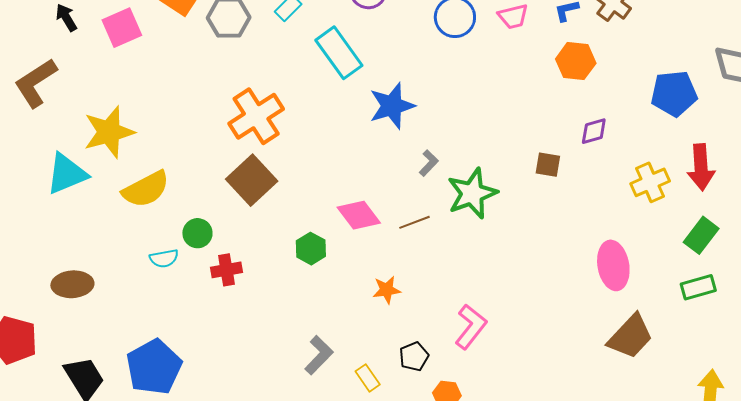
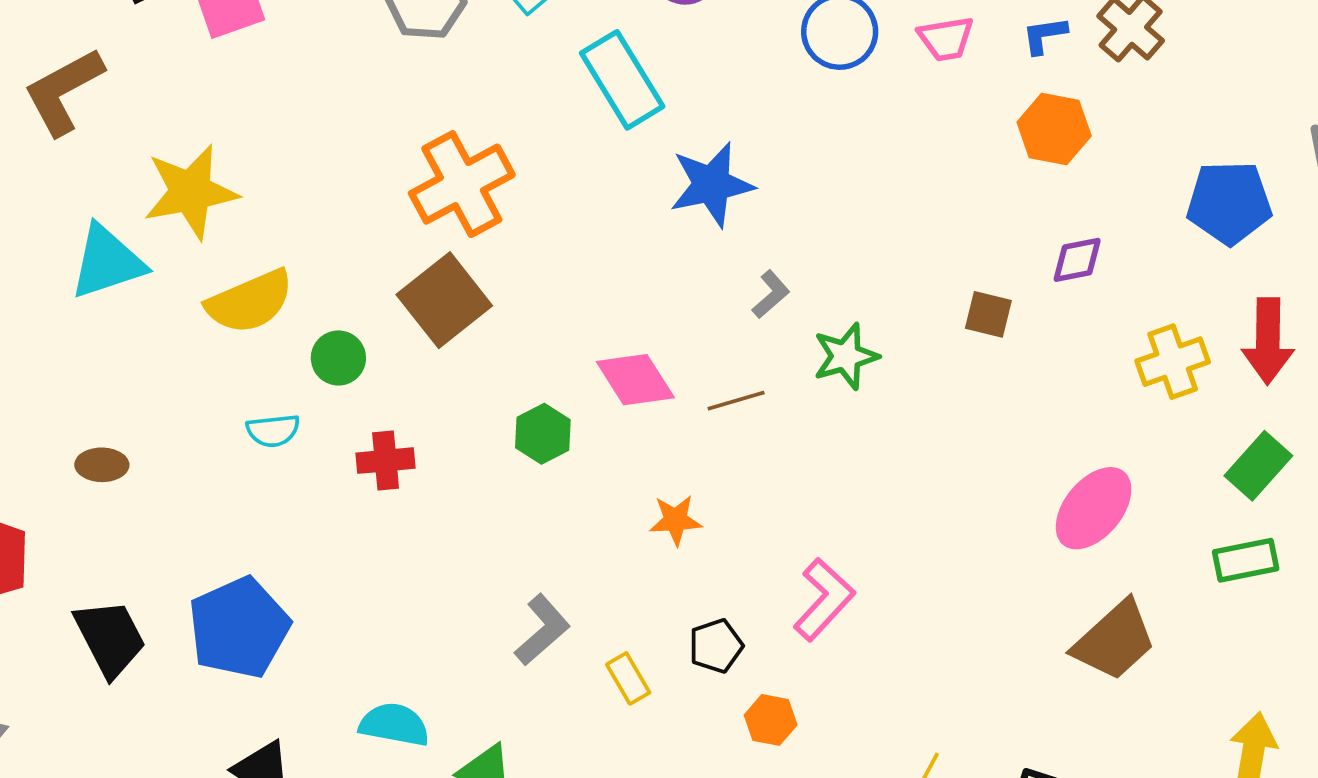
green star: (472, 193) -> (846, 356), size x0.7
green circle: (197, 233) -> (338, 358), moved
pink ellipse: (613, 265) -> (1094, 508), turned 45
brown ellipse: (72, 284) -> (102, 465), size x0.7

